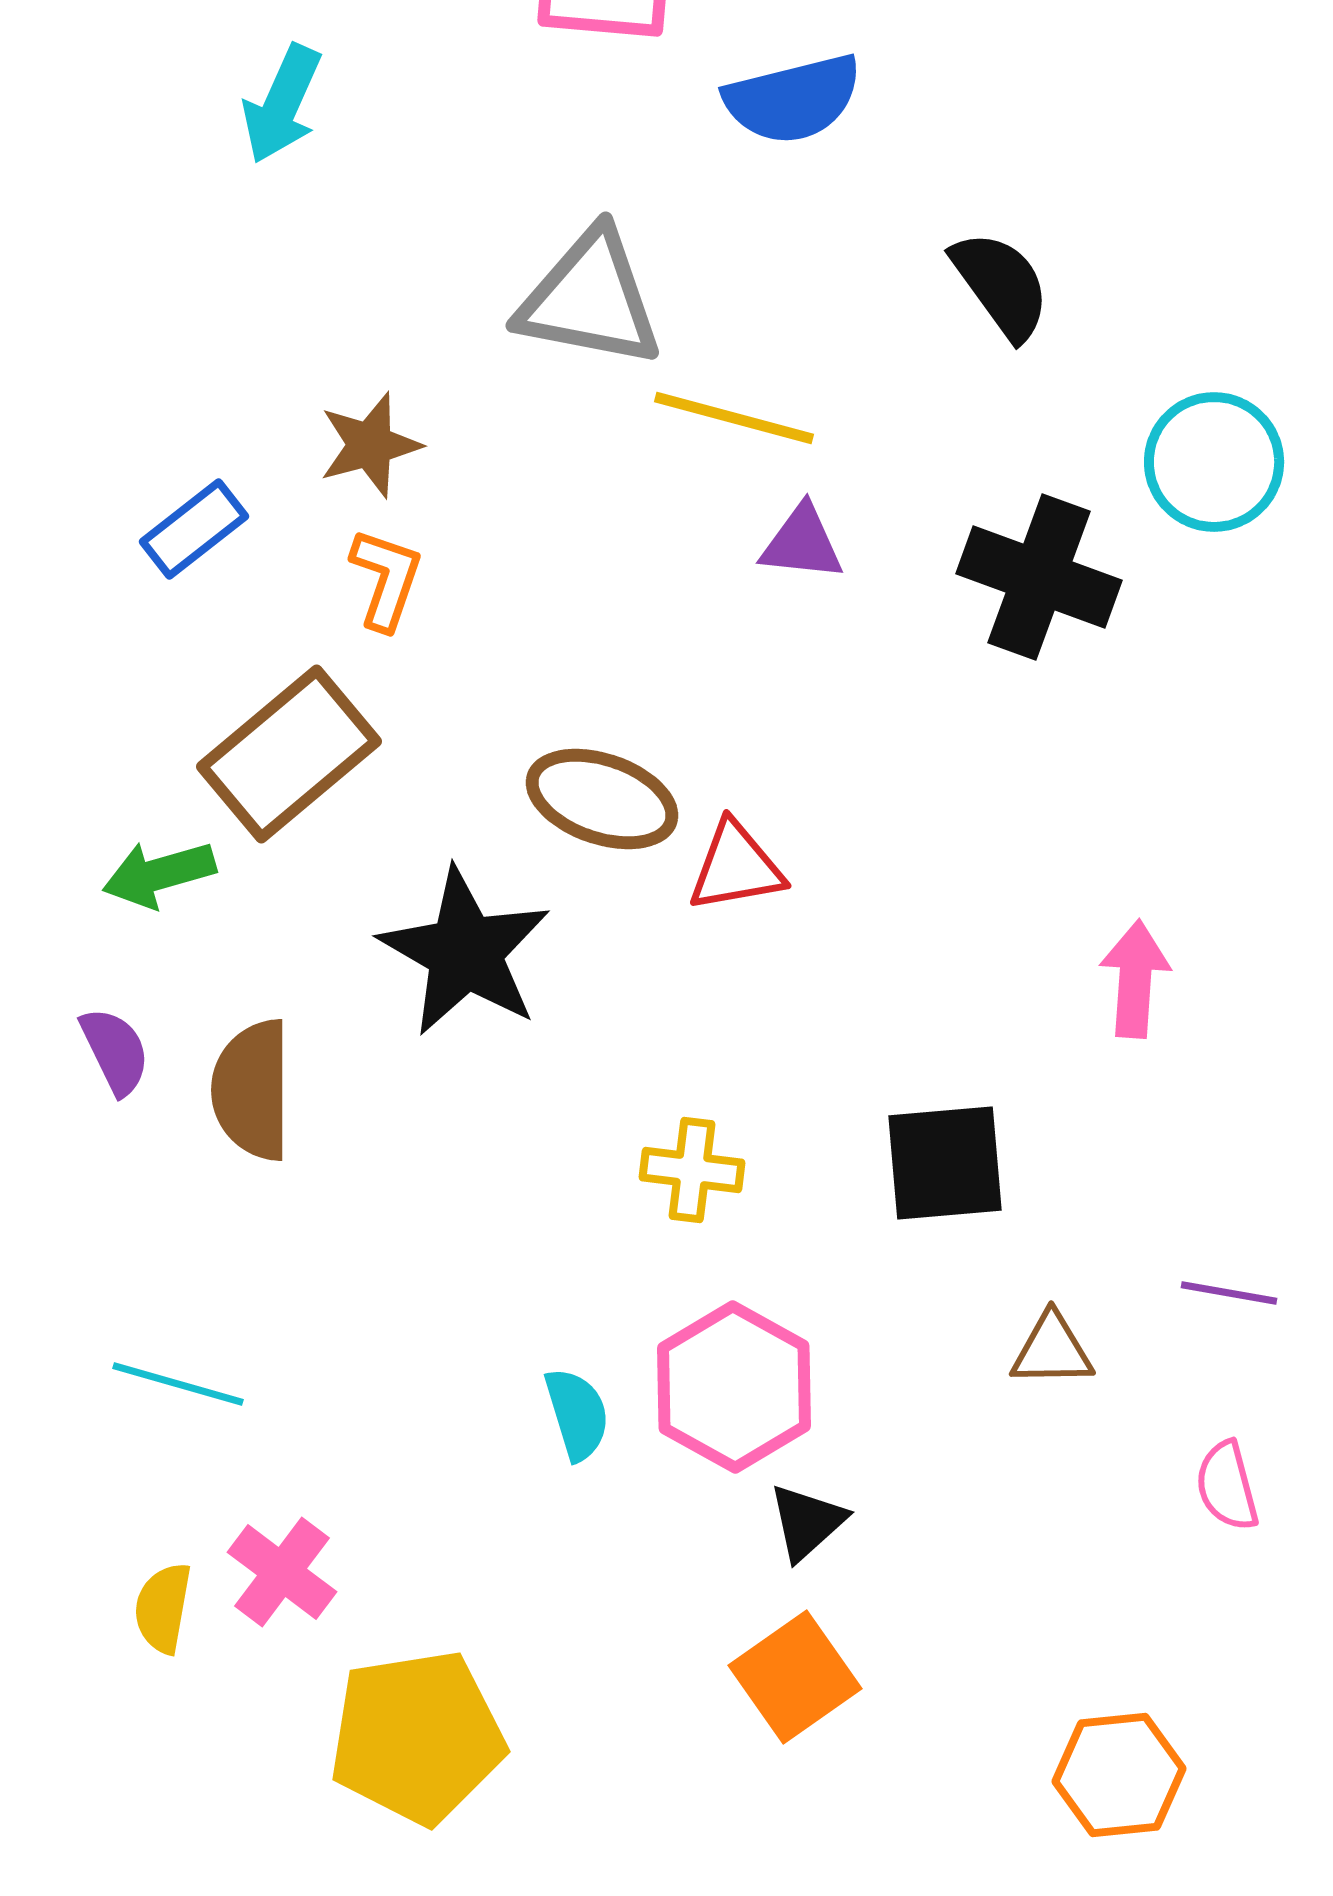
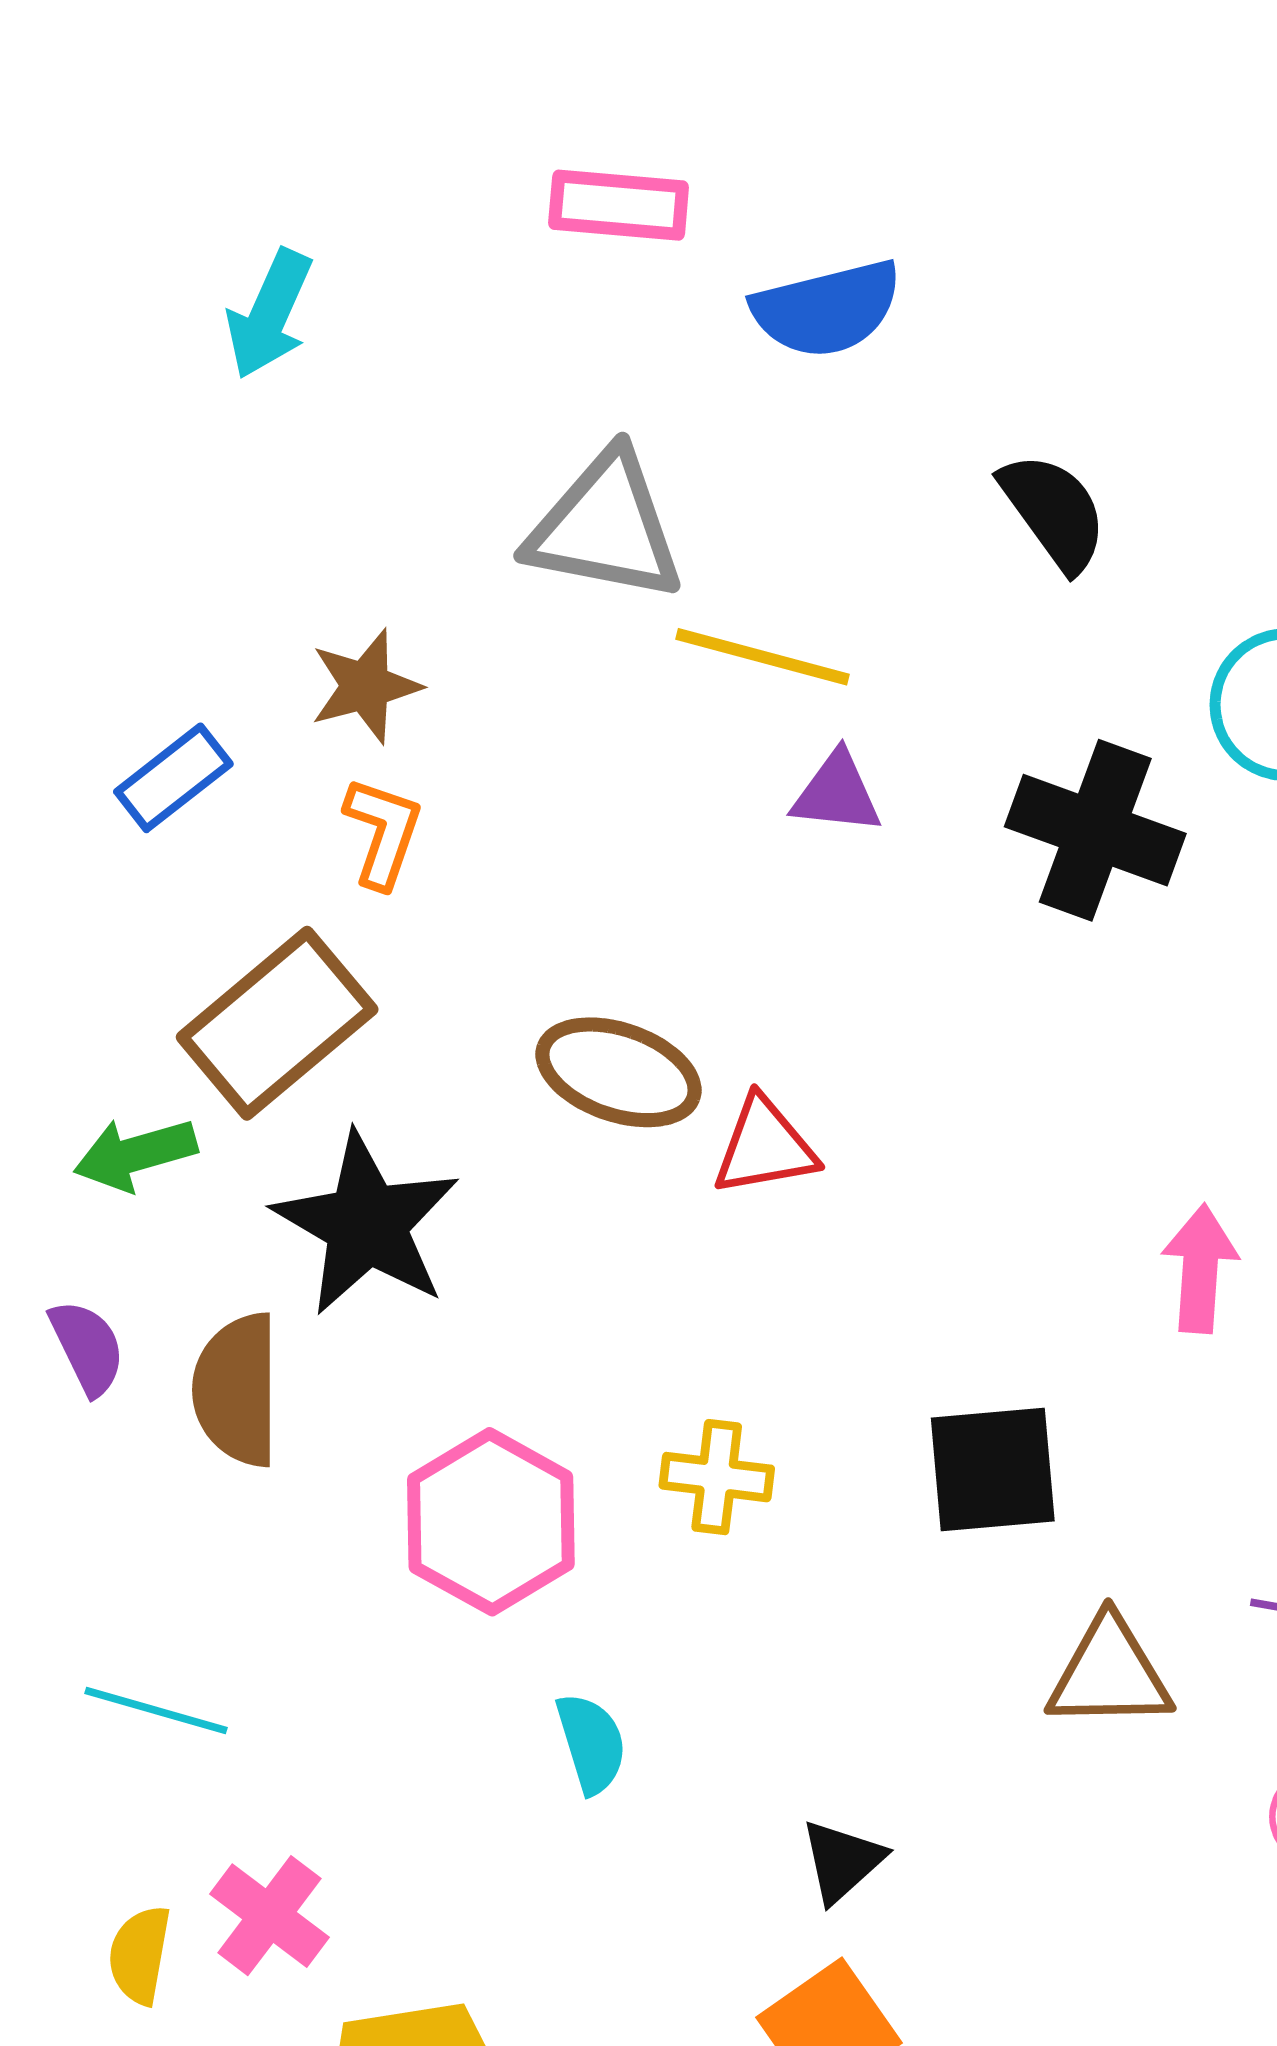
black star: (465, 952) -> (367, 1224), moved
brown triangle: (1052, 1350) -> (1109, 1673), size x1.4
pink hexagon: (734, 1387) -> (491, 1522), moved

